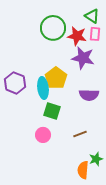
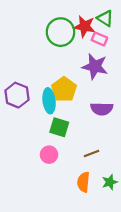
pink rectangle: (95, 34) -> (99, 39), moved, turned -72
red star: (77, 36) -> (85, 26), moved
orange semicircle: (83, 170) -> (83, 182), moved

